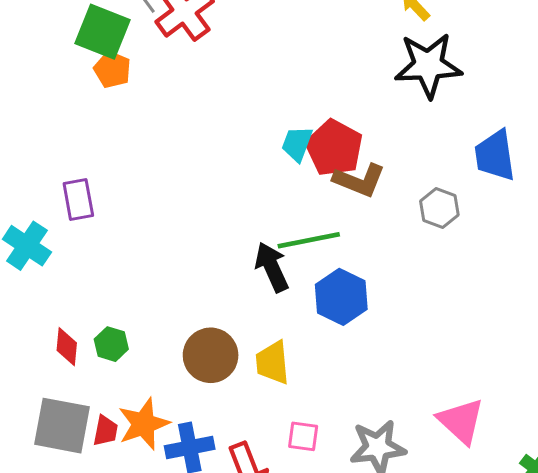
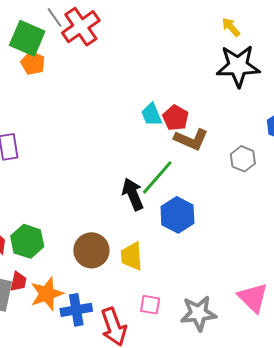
cyan trapezoid: (297, 144) -> (151, 115), turned -45
red pentagon: (334, 148) -> (176, 118), size x0.7
green line: (309, 240) -> (157, 177), turned -39
green hexagon: (111, 344) -> (27, 241), size x1.5
red trapezoid: (105, 431) -> (18, 282), moved

